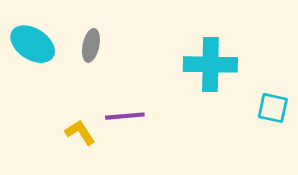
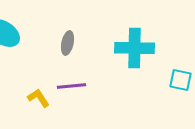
gray ellipse: (91, 45) -> (68, 43), moved

